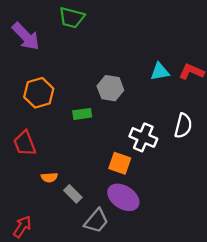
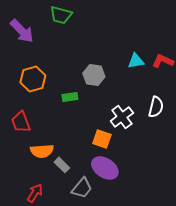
white cross: (143, 137) -> (122, 117), turned 30
orange semicircle: (49, 177) -> (42, 151), size x1.6
red arrow: (22, 227) -> (35, 193), moved

